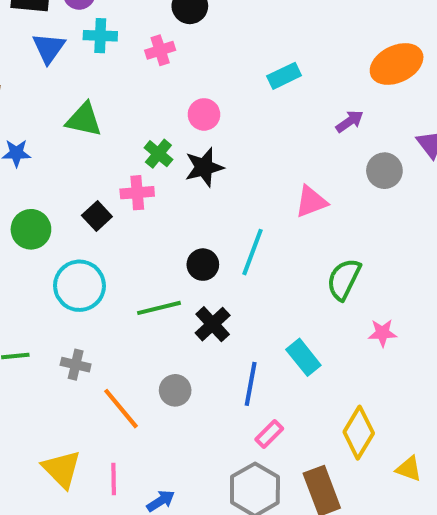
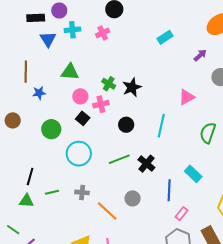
pink circle: (204, 114) -> (80, 96), moved
black circle: (203, 265) -> (126, 125), moved

